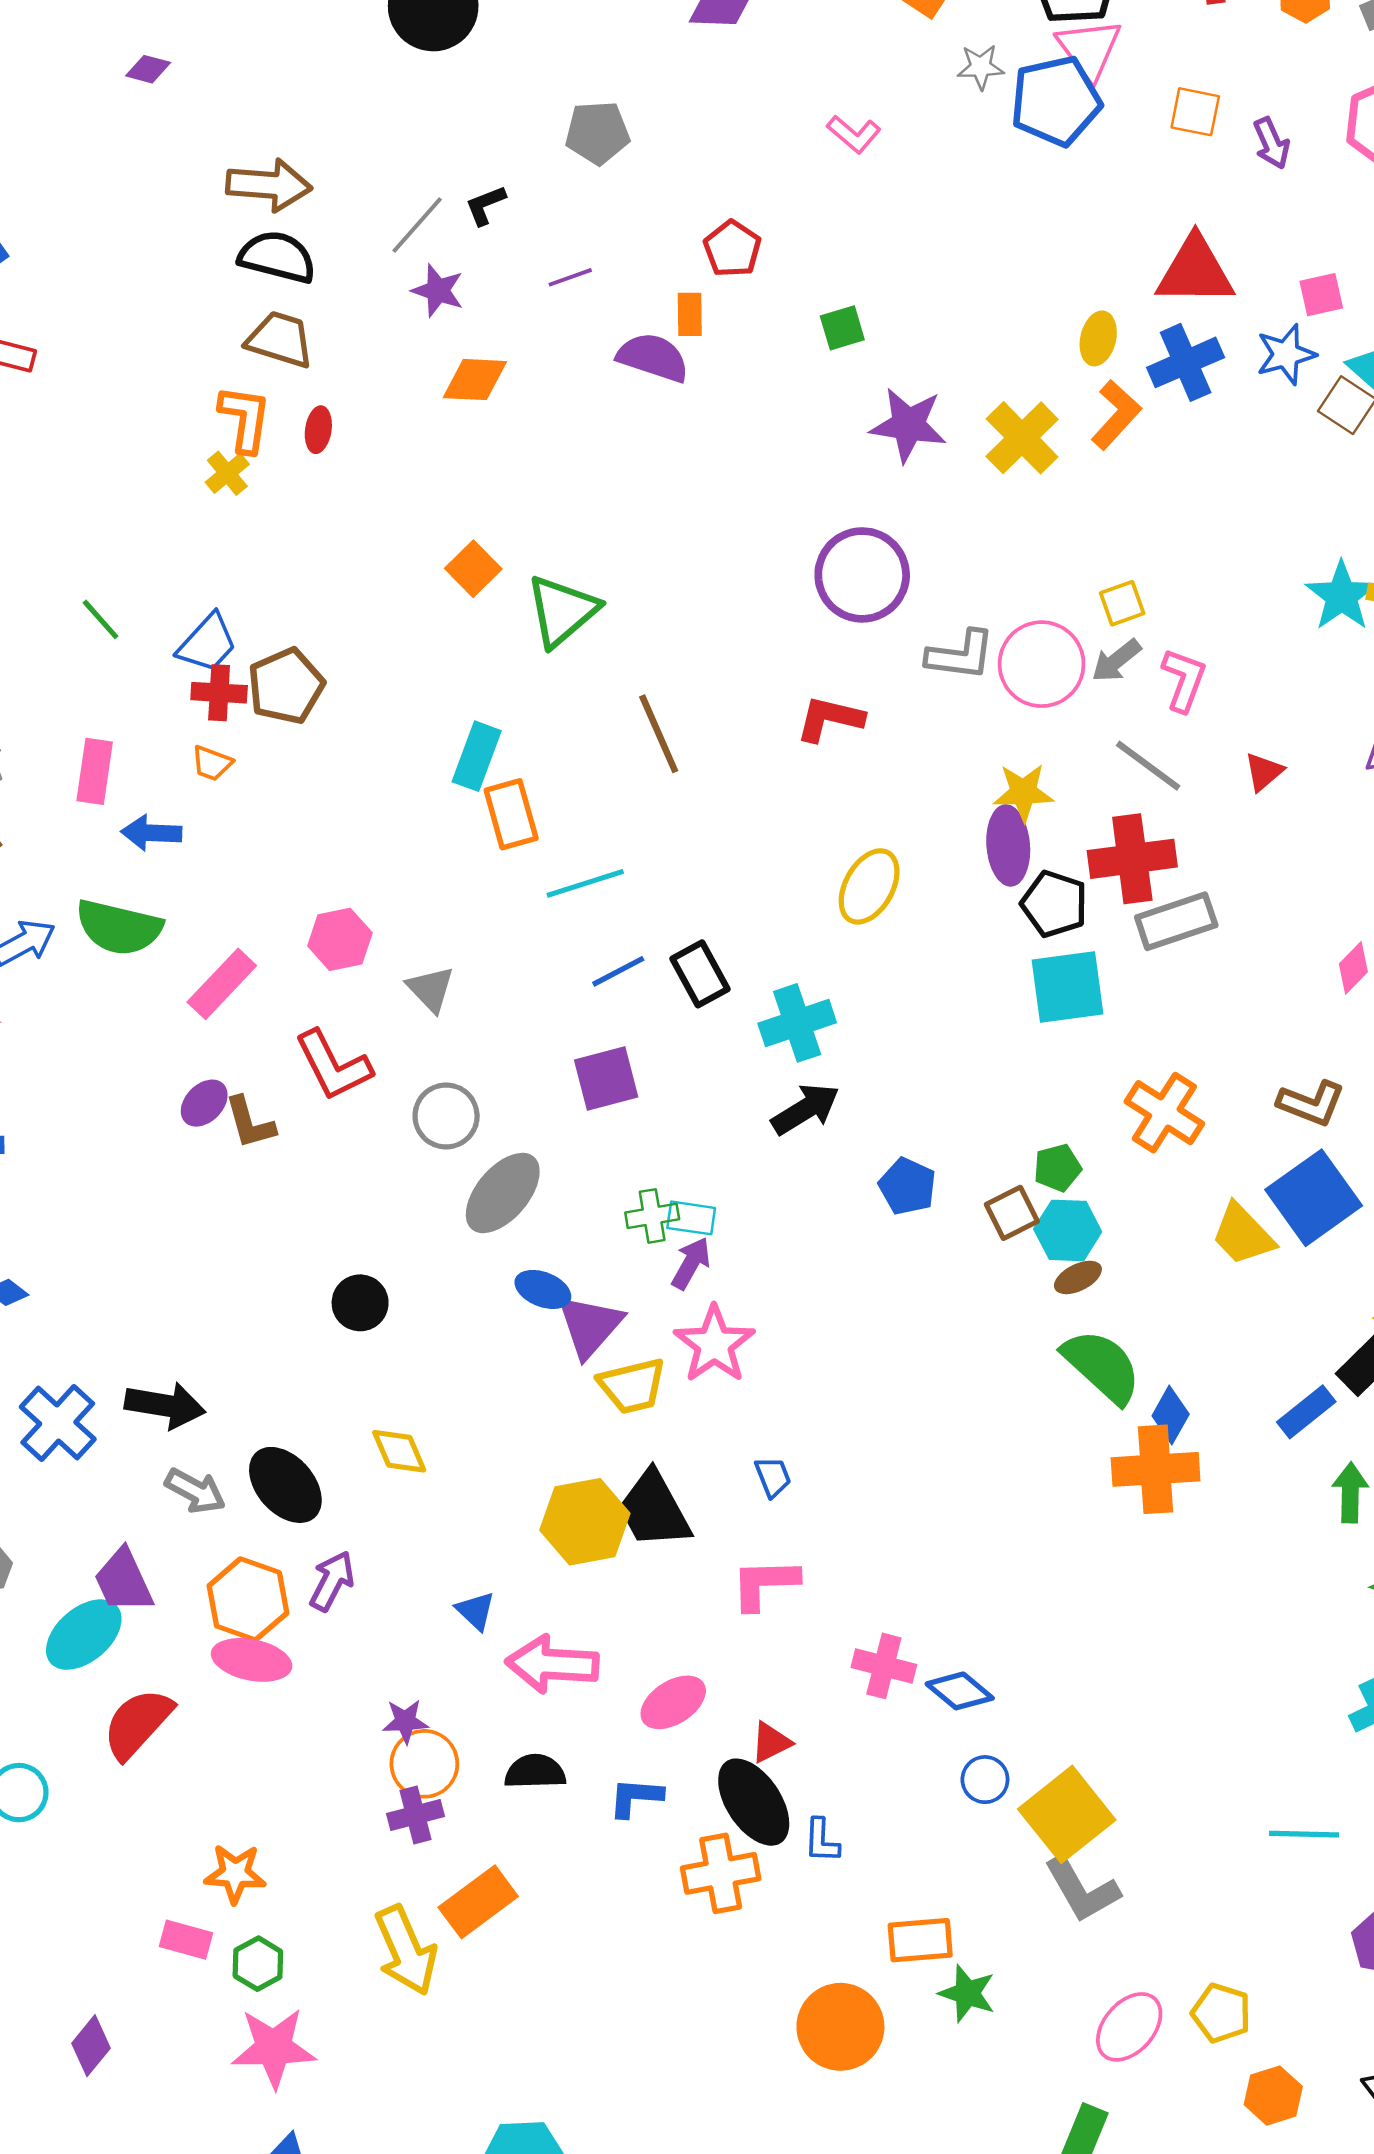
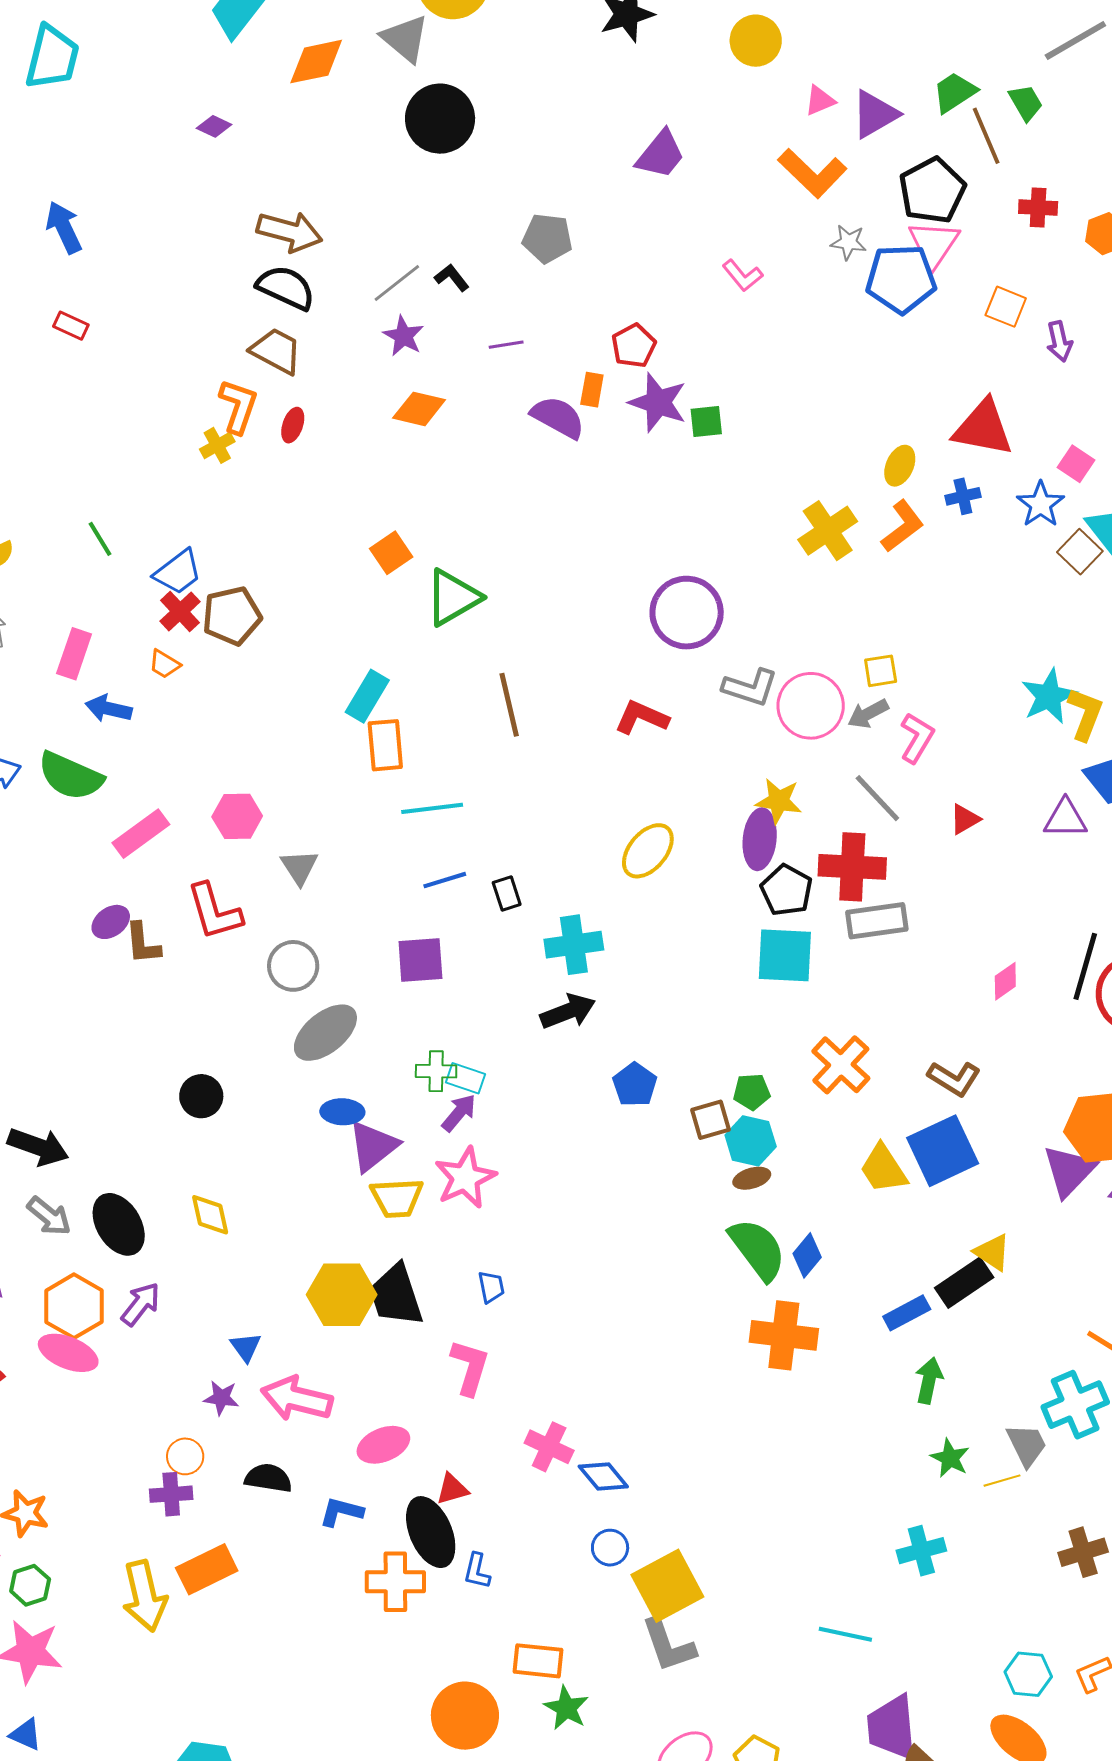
black L-shape: (485, 205) -> (452, 278), turned 63
pink square: (1321, 295) -> (1076, 464), turned 36
blue star: (1286, 354) -> (1041, 504), turned -30
blue cross: (1186, 362) -> (963, 496), size x0.6
purple star: (908, 425) -> (658, 402), moved
red cross: (219, 693) -> (180, 611), turned 33
black rectangle: (700, 974) -> (507, 894), size x0.7
blue ellipse: (543, 1289) -> (342, 1112), turned -30
blue diamond: (1171, 1415) -> (807, 1255), moved
pink L-shape: (765, 1584) -> (470, 1367), turned 98
purple star: (405, 1721) -> (221, 1398), moved
orange circle: (424, 1764) -> (185, 1456), size x0.7

